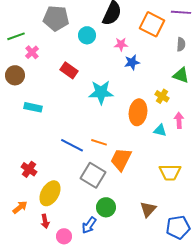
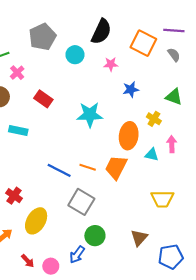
gray pentagon: (56, 18) -> (42, 37), turned -30
gray semicircle: (181, 44) -> (174, 55), moved, turned -40
blue star: (132, 62) -> (131, 89), moved
red rectangle: (69, 70) -> (43, 99), moved
orange trapezoid: (121, 159) -> (116, 167), moved
red arrow: (45, 221) -> (28, 261), moved, turned -32

